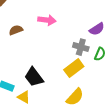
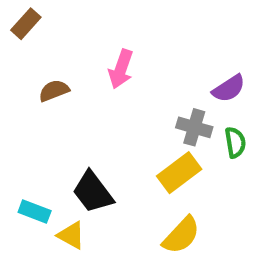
pink arrow: (47, 20) -> (121, 69), turned 102
green semicircle: (100, 54) -> (235, 142), turned -32

